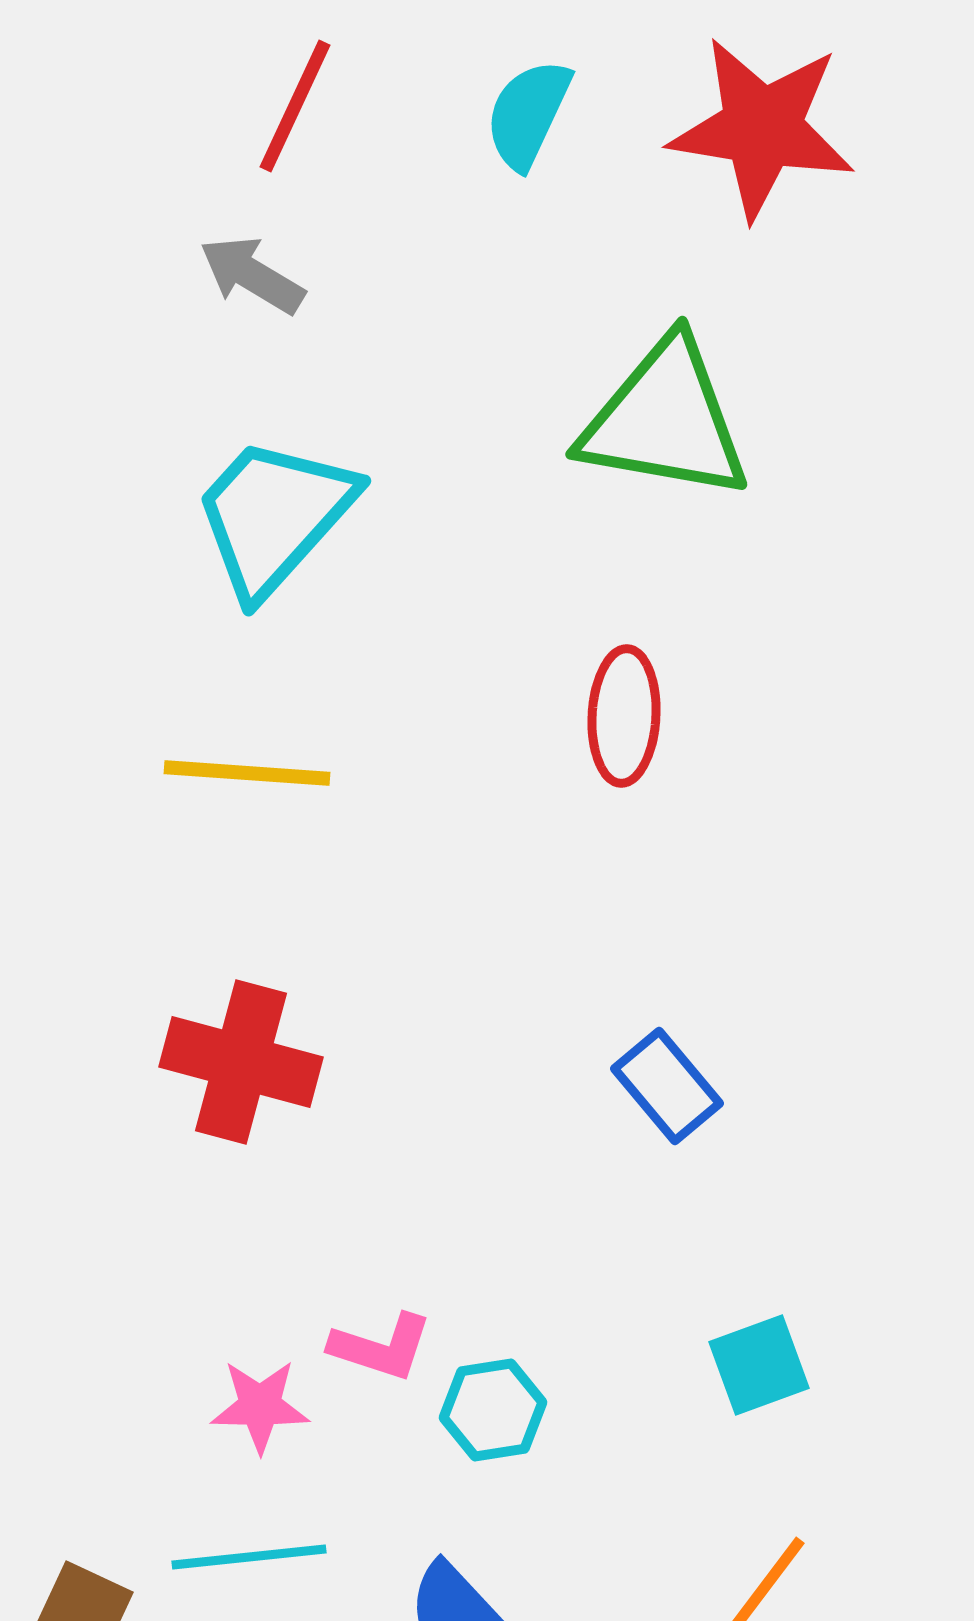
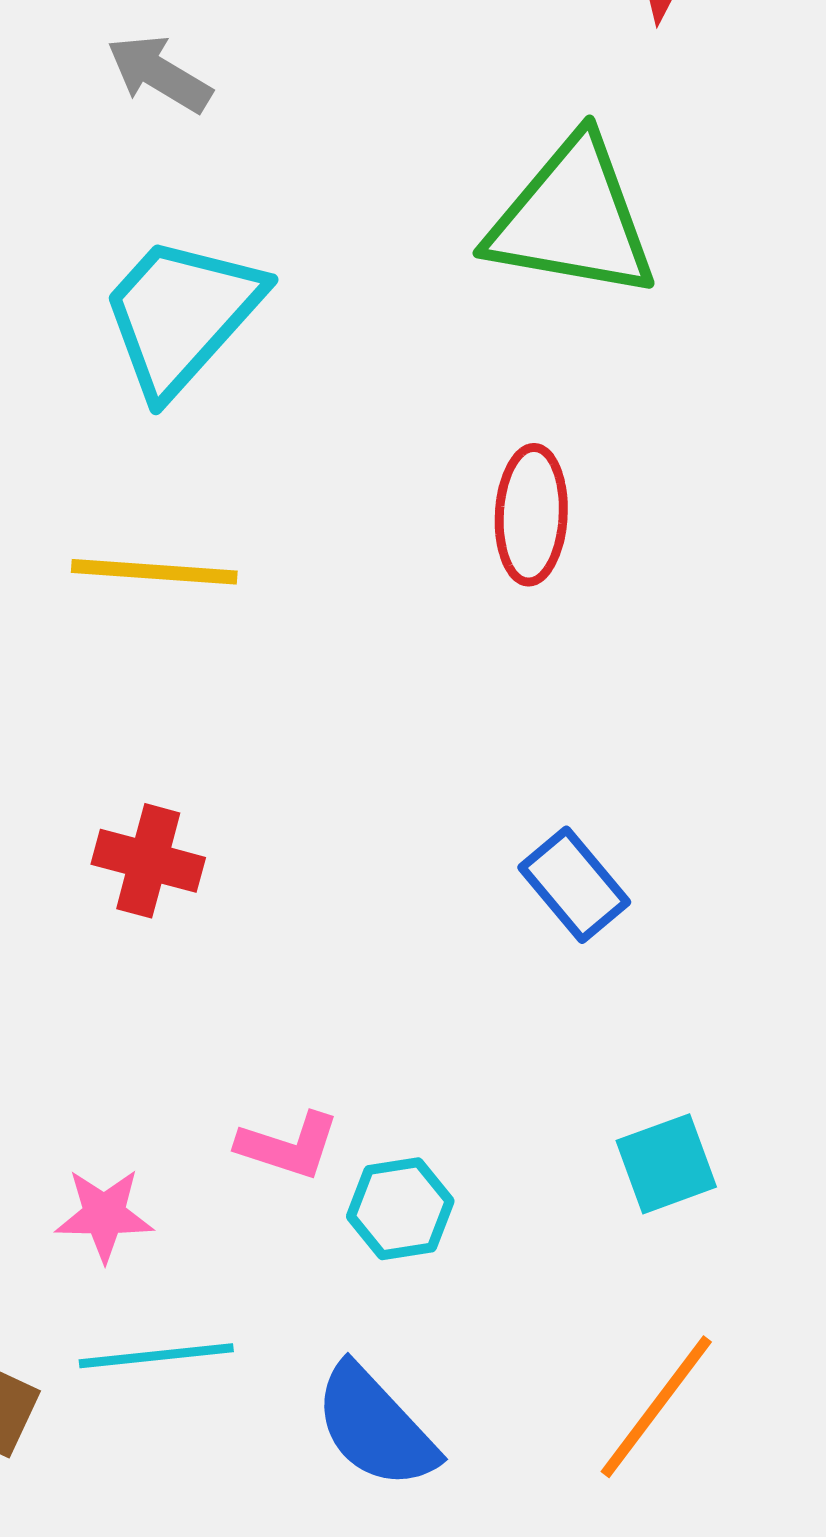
red cross: (241, 1062) -> (148, 861), size x0.7
pink star: (260, 1406) -> (104, 1215), moved

